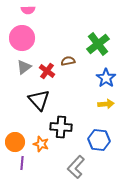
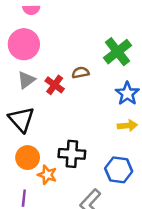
black triangle: (39, 100) -> (21, 119), moved
orange circle: (15, 142) -> (28, 158), moved

